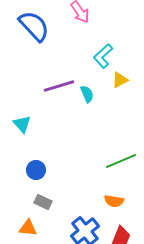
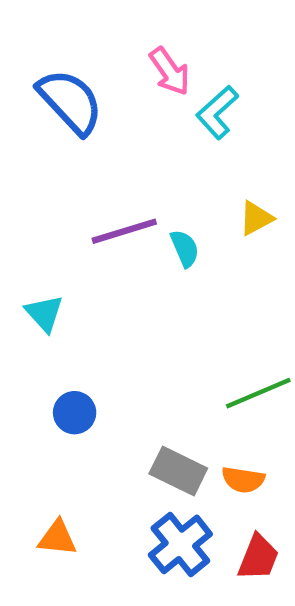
cyan L-shape: (103, 56) -> (217, 112), moved
gray rectangle: (43, 202) -> (178, 471), moved, size x1.4

